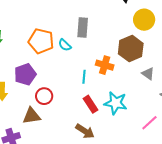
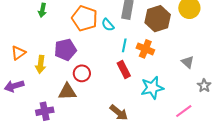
brown hexagon: (131, 49) -> (158, 19), moved
cyan line: (84, 77) -> (124, 45), moved
cyan star: (116, 103) -> (152, 88), turned -30
red rectangle: (91, 104) -> (124, 69), moved

